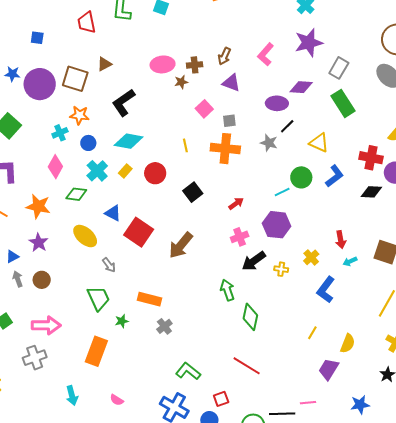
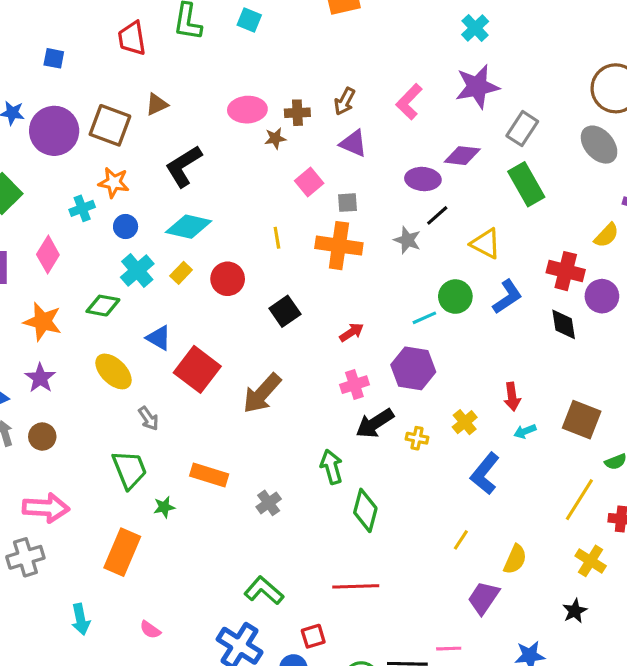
pink diamond: (55, 167) -> (48, 255), moved
black diamond: (371, 192) -> (564, 324), turned 75
gray cross: (164, 326) -> (269, 503), moved
red line: (247, 366) -> (356, 586), turned -36

